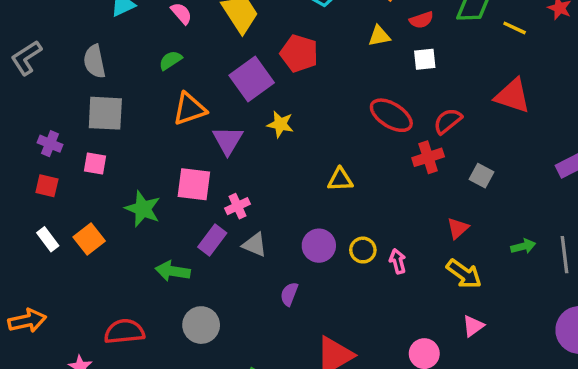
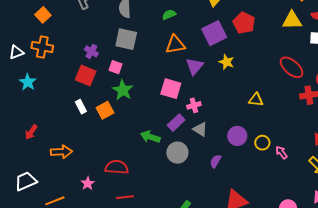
yellow triangle: (379, 36) -> (292, 20), size x1.5
red square: (47, 186) -> (86, 75), size x1.5
green star: (143, 209) -> (123, 90), moved
pink arrow: (398, 261) -> (281, 152), turned -32
gray circle: (201, 325) -> (177, 153), moved

